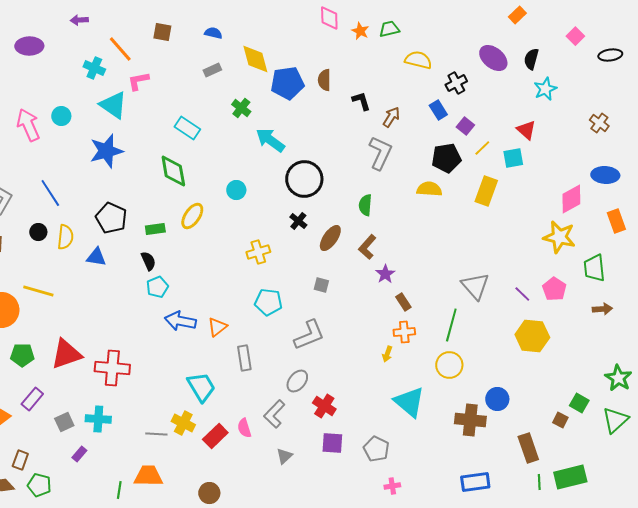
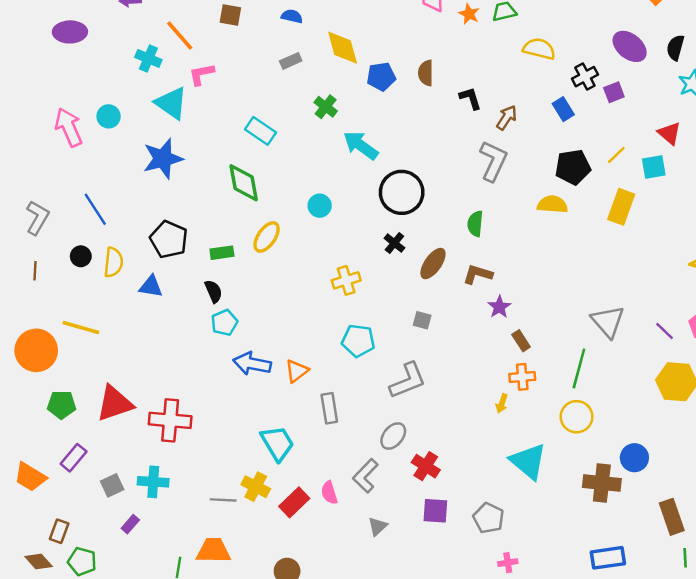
blue pentagon: (287, 83) -> (381, 77), size x0.7
purple square: (465, 126) -> (614, 92), moved, turned 30
brown L-shape: (367, 247) -> (478, 274), turned 65

